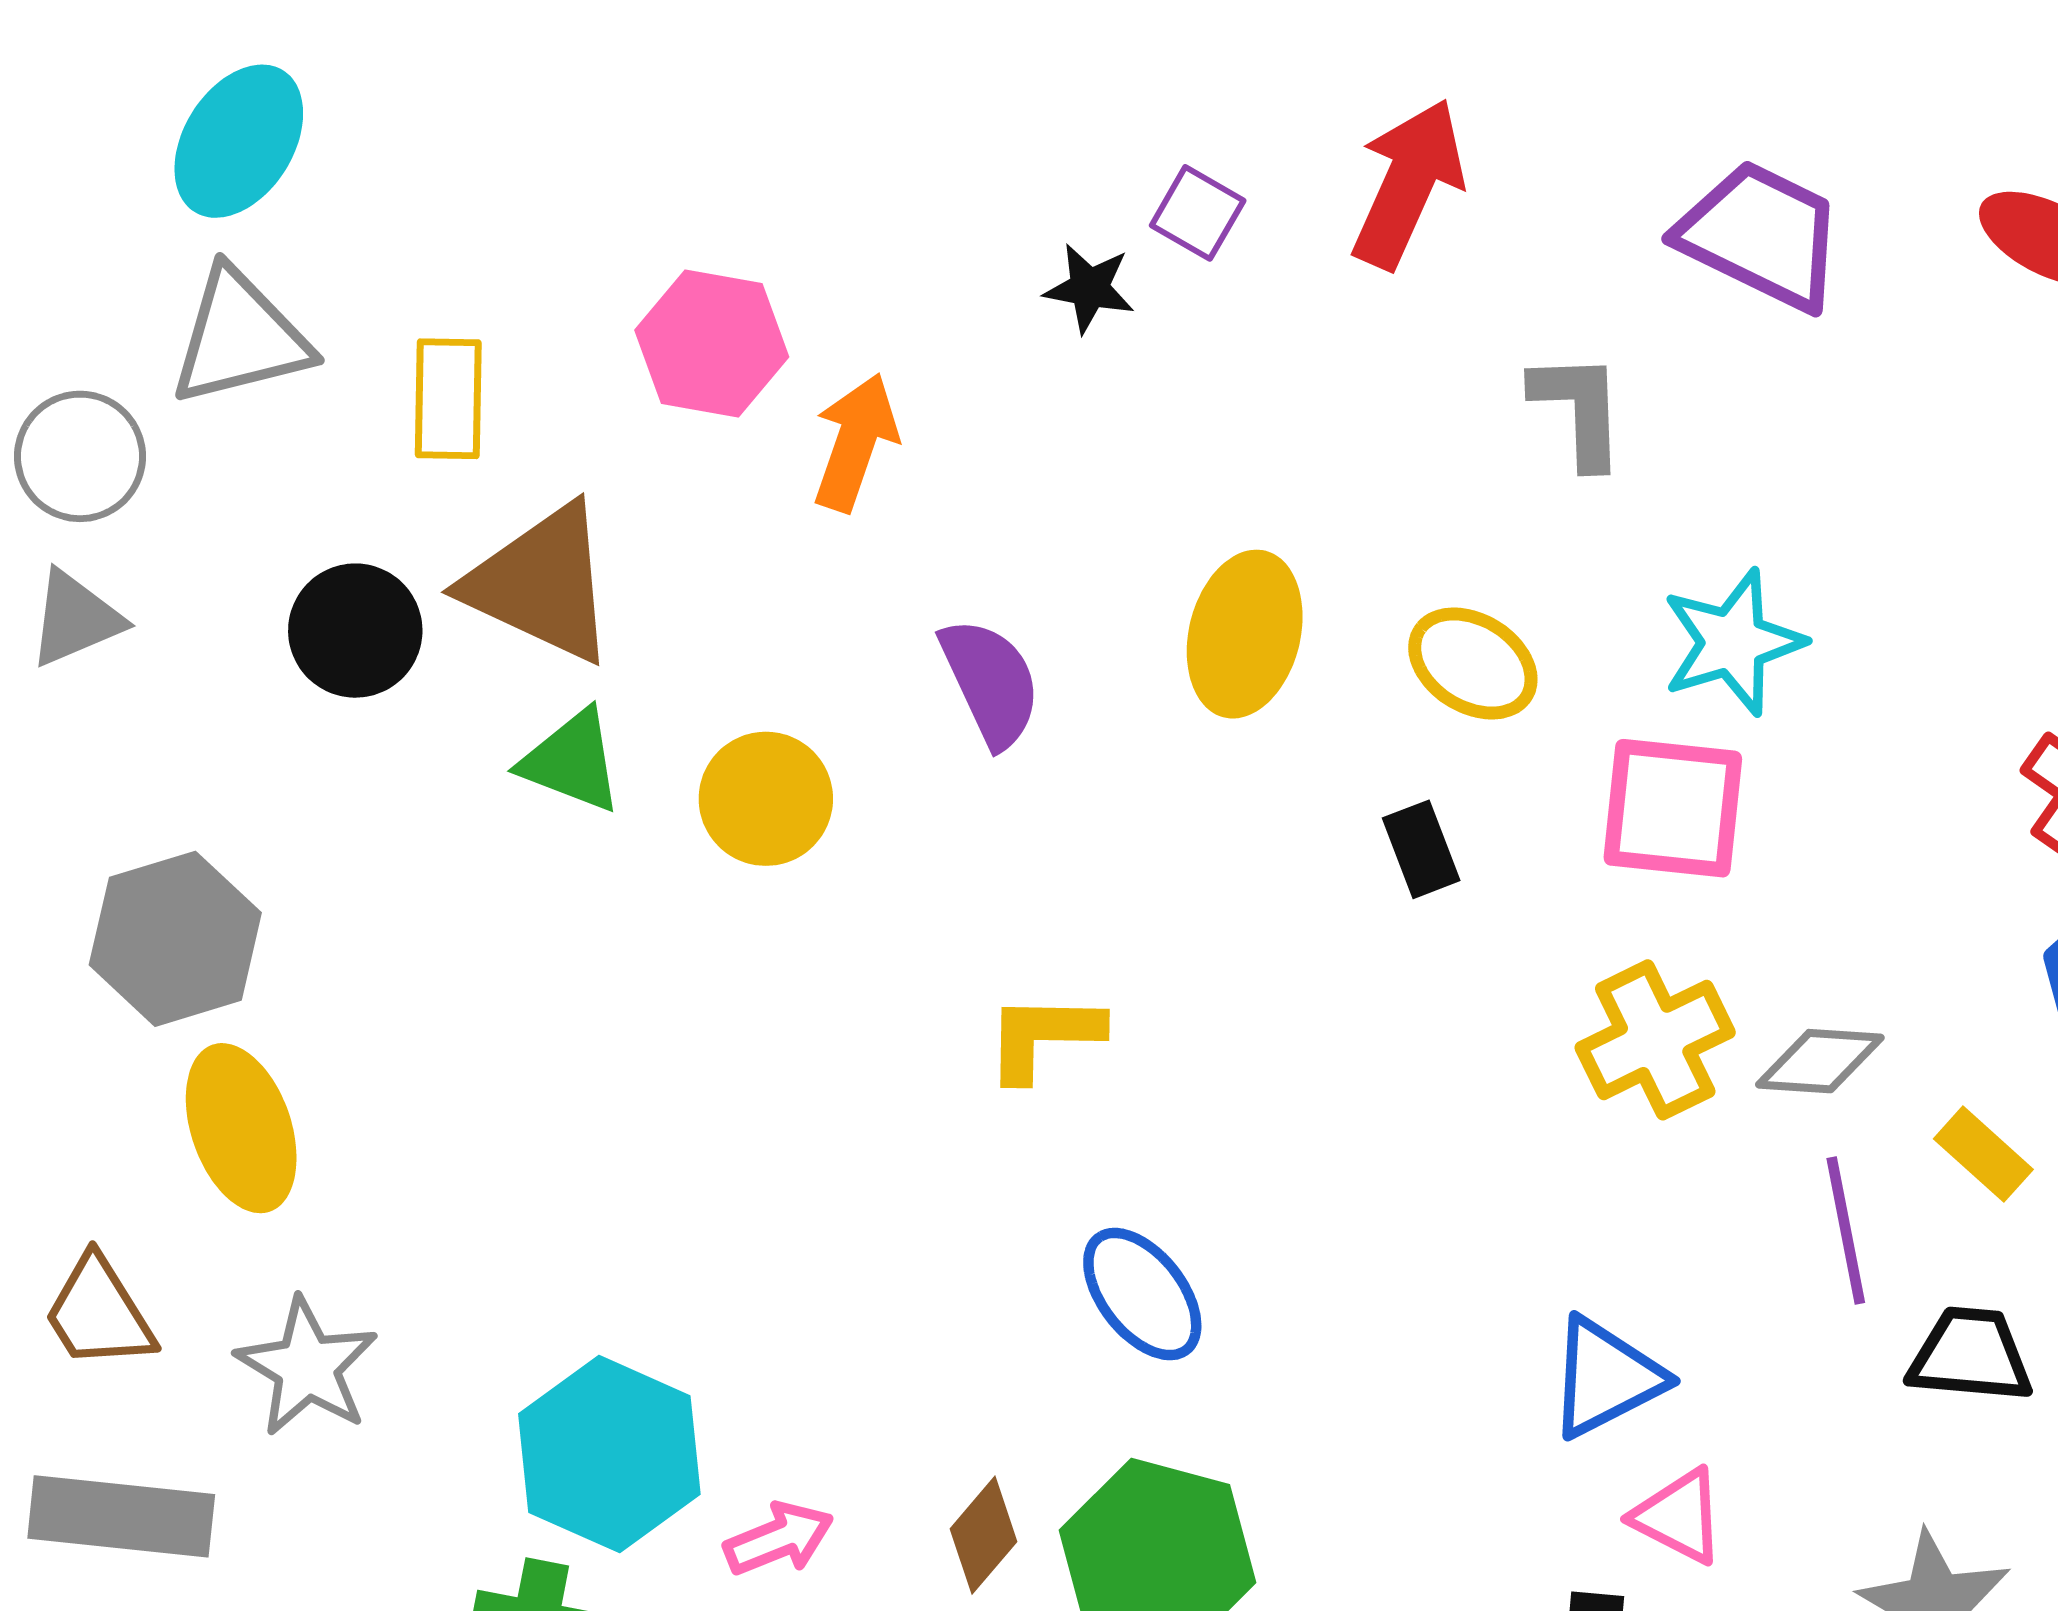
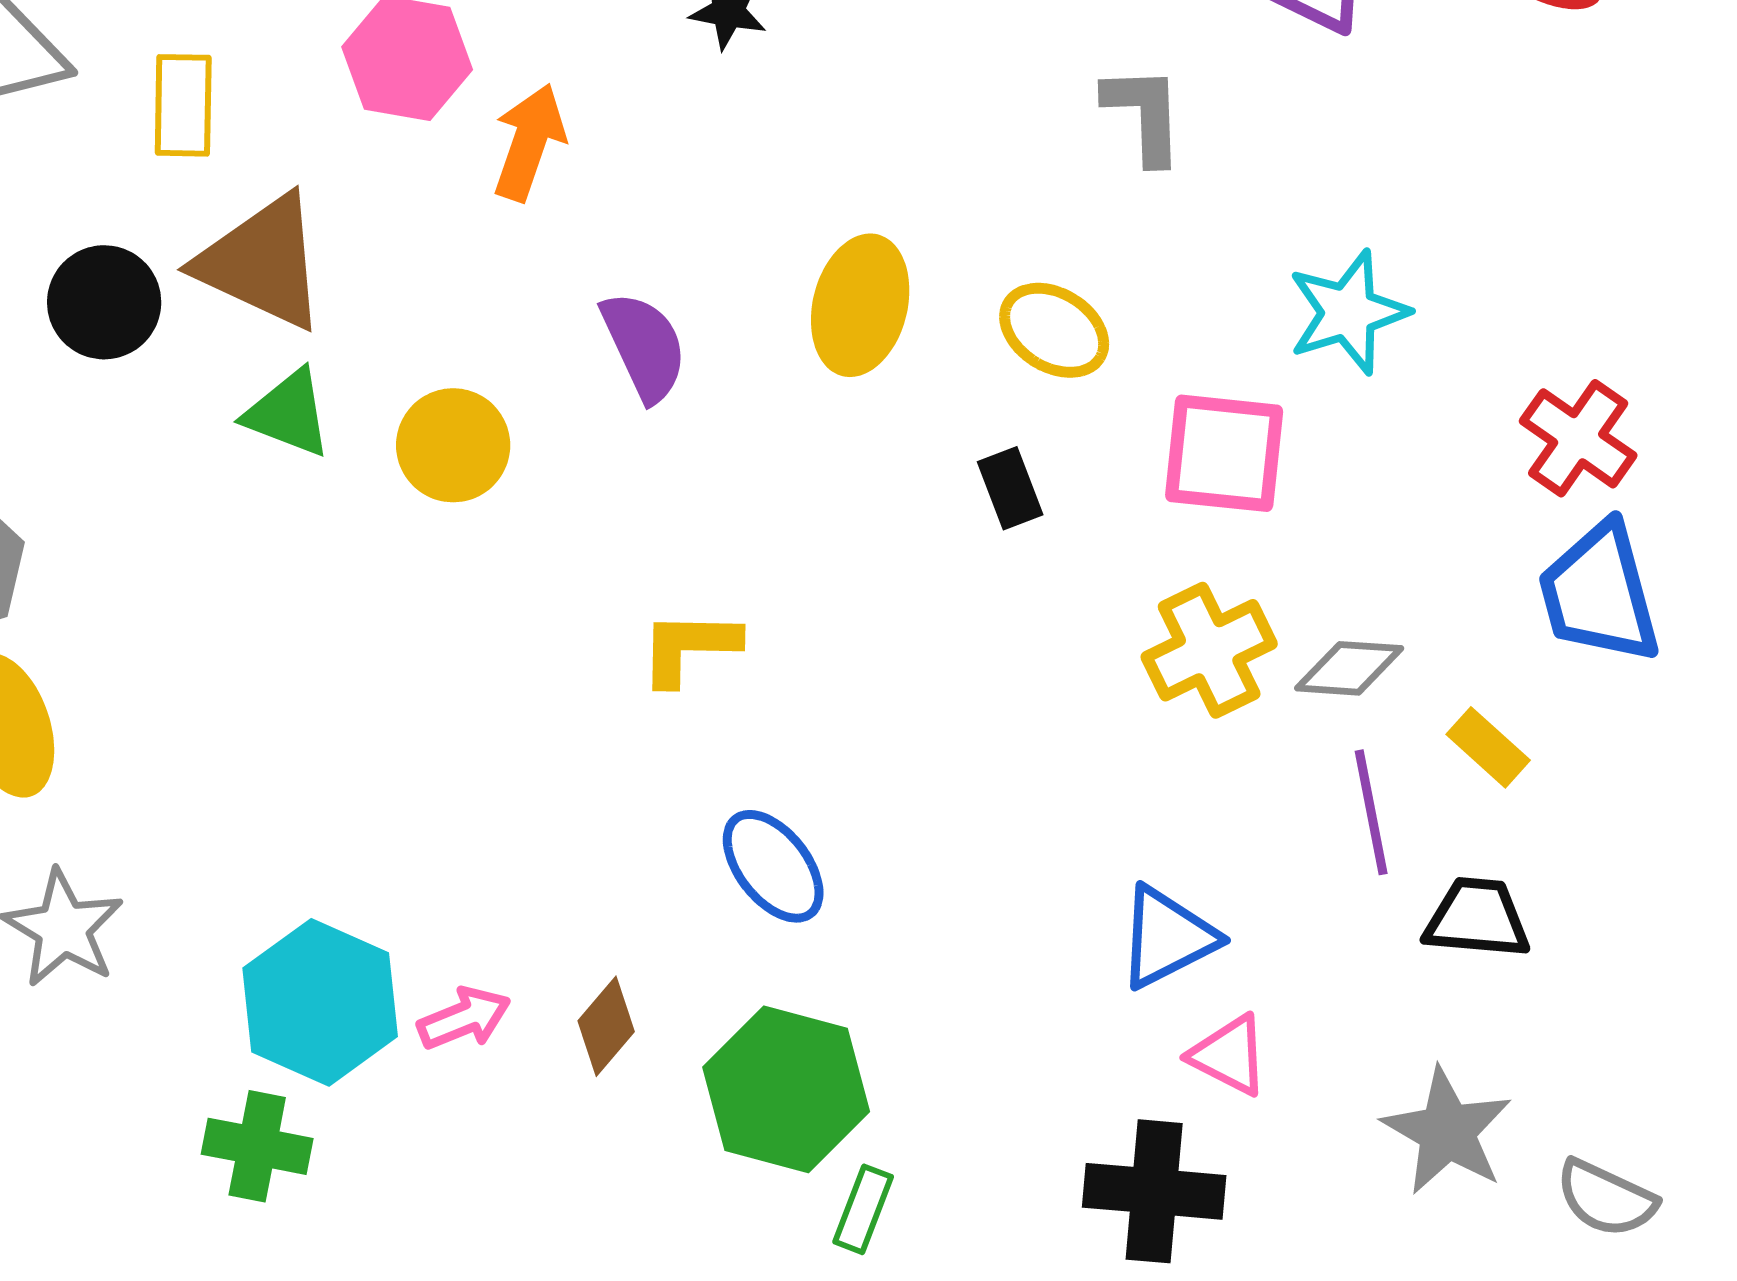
cyan star: (1733, 642) -> (1348, 312), moved
brown diamond: (983, 1535) -> (606, 1026), moved
pink arrow: (779, 1539) -> (464, 1018), moved

